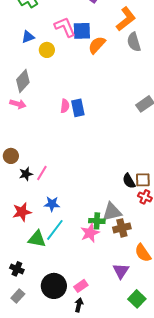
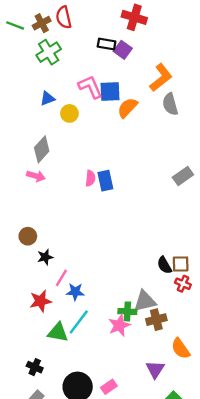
pink line: (42, 173) -> (61, 278), moved

